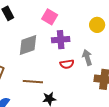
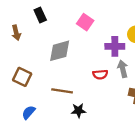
purple cross: (61, 40) -> (115, 46), moved

